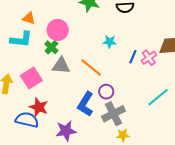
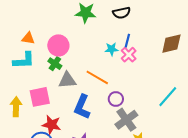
blue line: (133, 57) -> (127, 41), moved
pink cross: (149, 58) -> (129, 55), moved
pink square: (31, 78) -> (40, 97), turned 30
blue L-shape: (85, 104) -> (82, 107), moved

